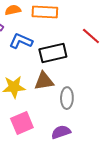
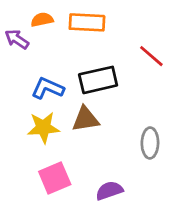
blue L-shape: (21, 41) -> (48, 88), moved
gray ellipse: (67, 98) -> (150, 143), moved

